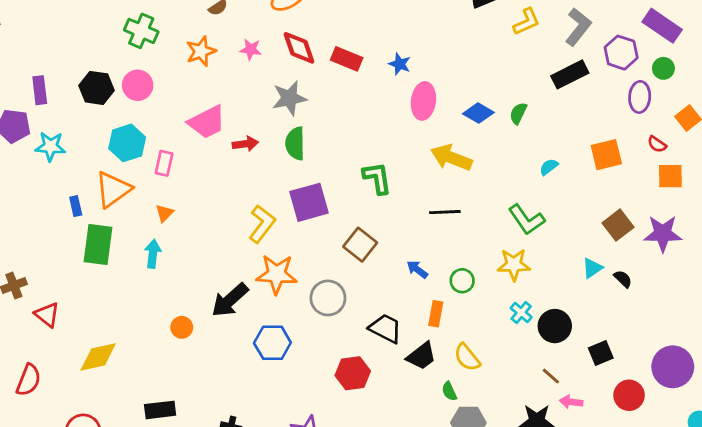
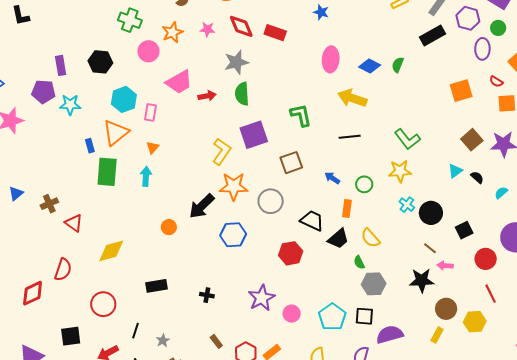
blue star: (400, 64) -> (321, 12), moved
pink circle: (138, 85) -> (148, 51), moved
cyan semicircle: (549, 167) -> (501, 193), moved
brown square: (360, 245) -> (291, 163), turned 35

